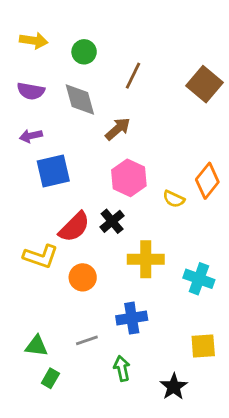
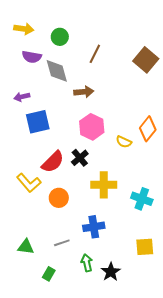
purple semicircle: (31, 91) -> (32, 57), moved
brown arrow: (118, 129) -> (84, 92), turned 36
yellow L-shape: (41, 256) -> (29, 183), turned 30
green rectangle: (50, 378) -> (49, 274), moved
black star: (174, 387) -> (111, 272), moved

